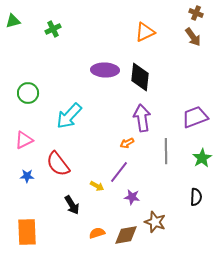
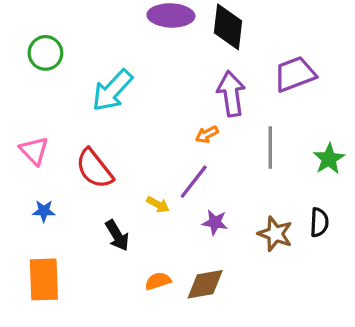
purple trapezoid: (195, 117) -> (295, 74), moved
pink triangle: (24, 140) -> (34, 151), moved, turned -48
blue star: (27, 176) -> (44, 211), moved
brown star: (155, 222) -> (275, 234), moved

